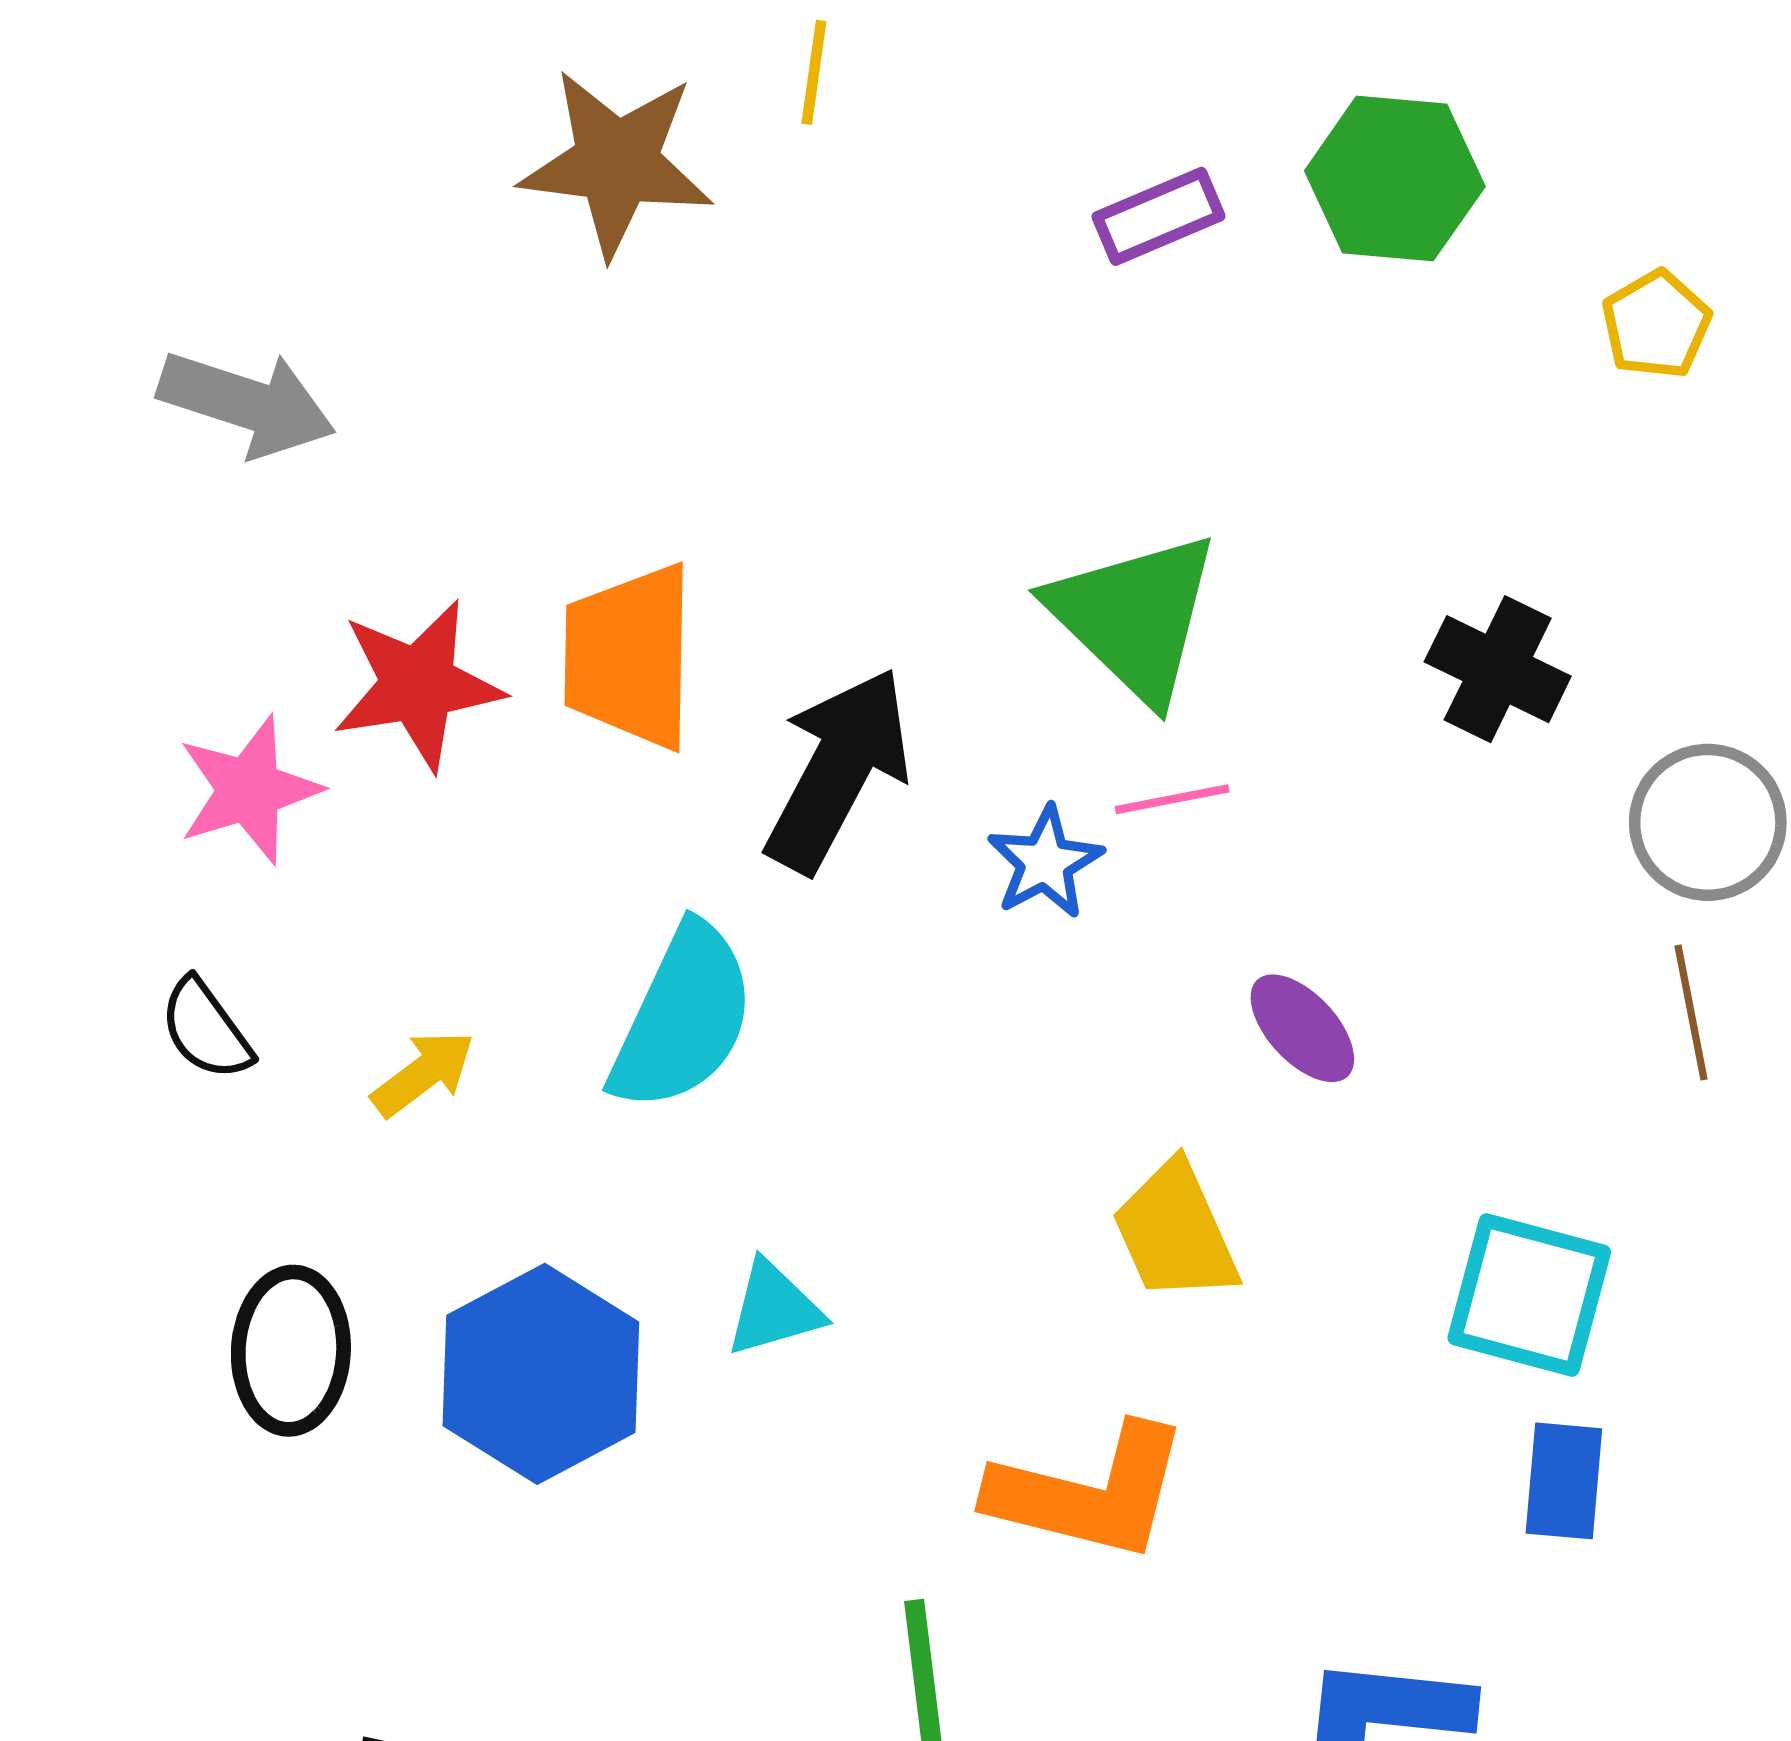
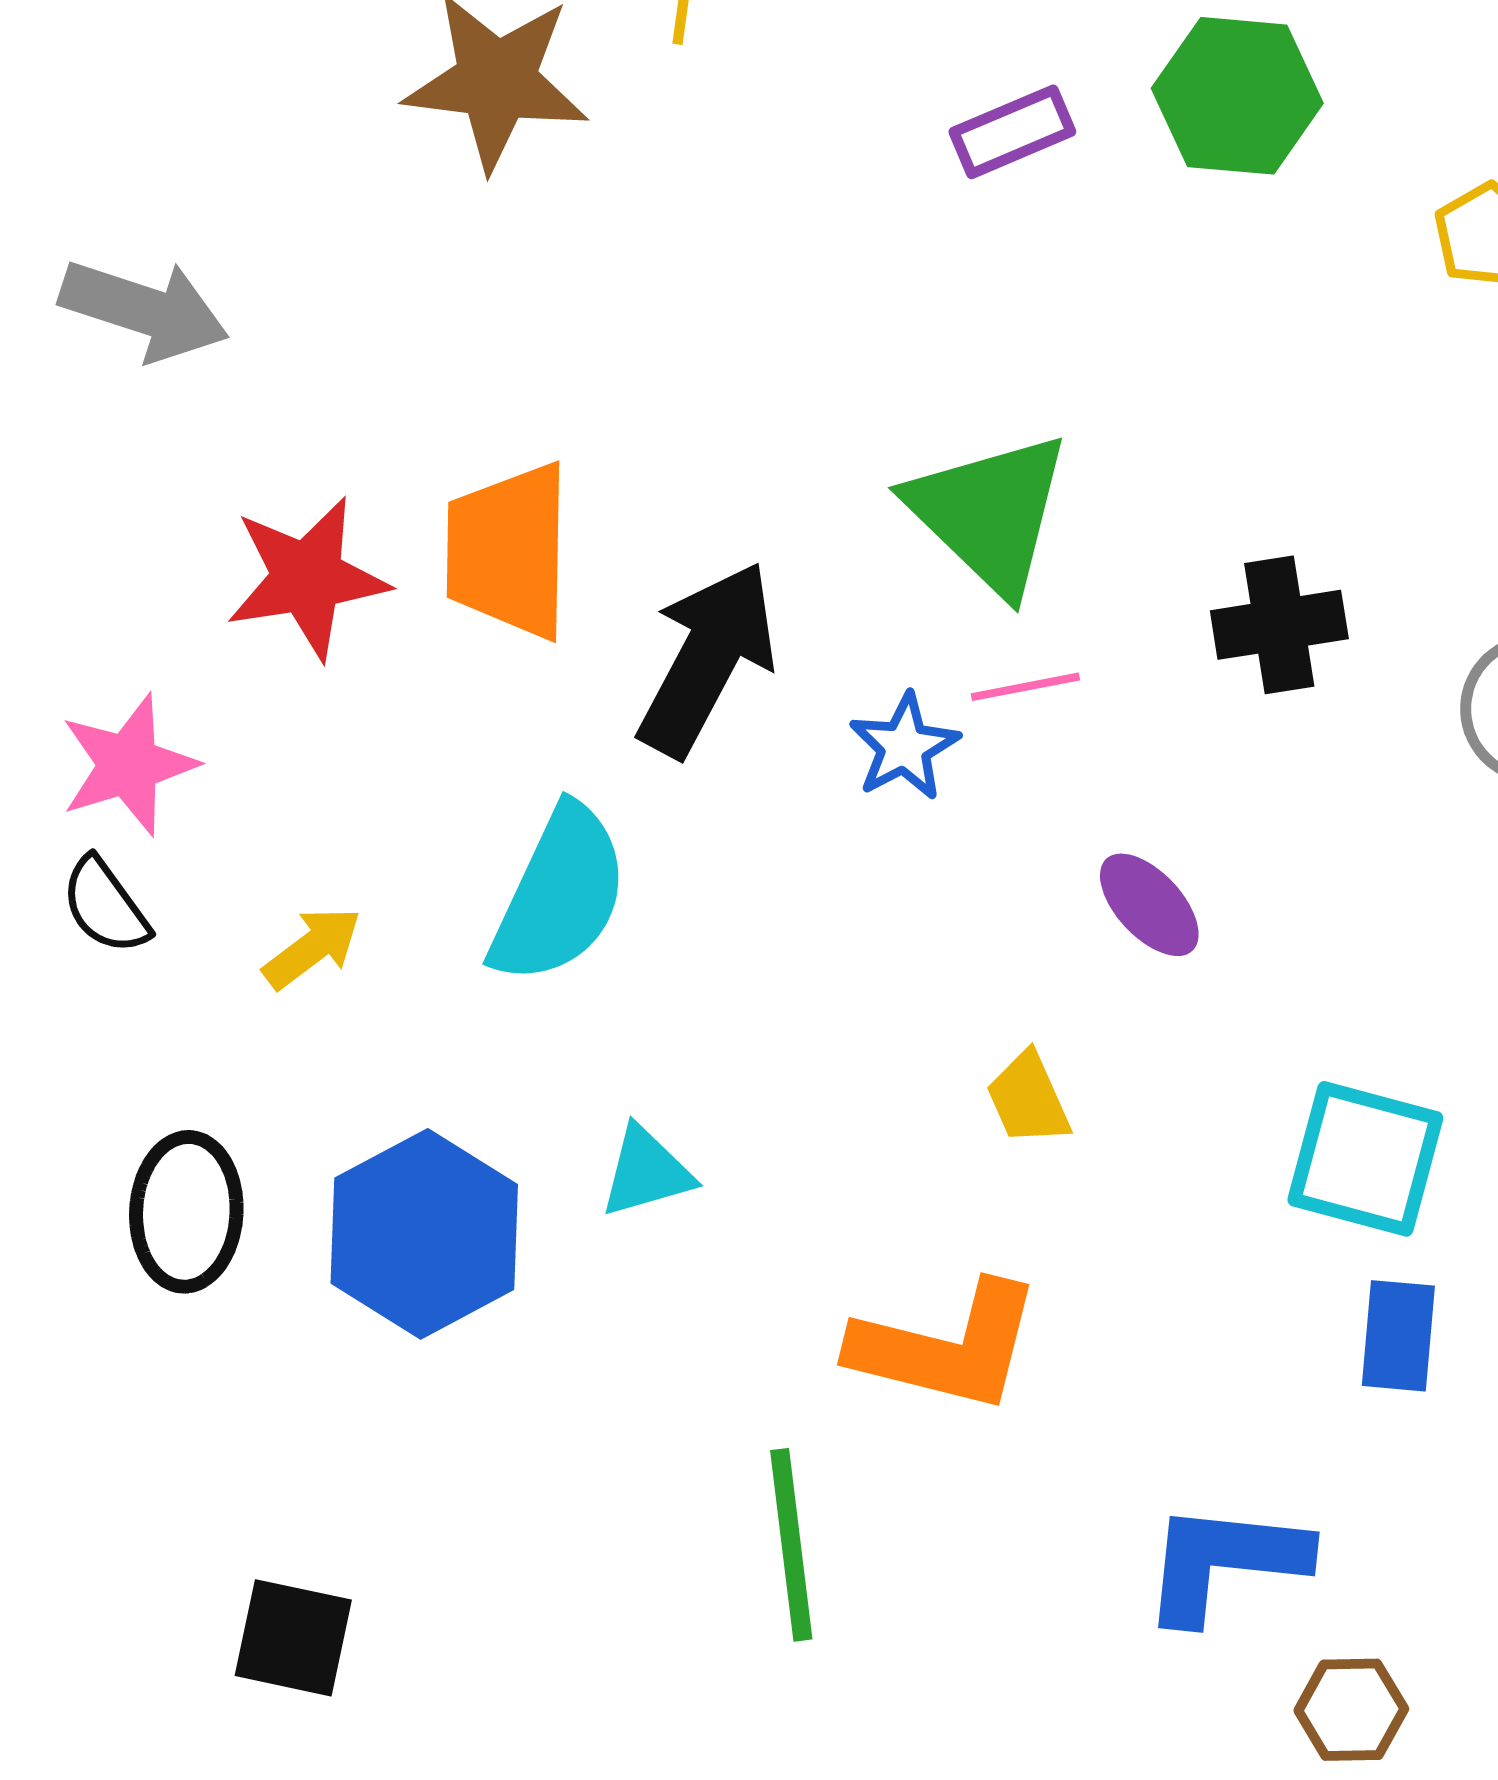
black cross: (1498, 669) -> (1279, 625), moved, turned -35
pink star: (249, 790) -> (128, 765), moved
yellow trapezoid: (1175, 1232) -> (1028, 1099), size x0.7

